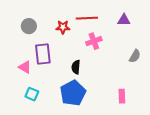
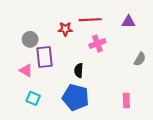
gray circle: (29, 26) -> (30, 39), moved
blue pentagon: (73, 93) -> (76, 97), turned -30

